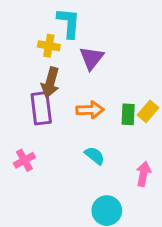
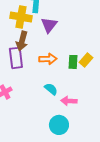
yellow cross: (49, 46) -> (21, 17), size x1.5
pink arrow: (143, 174) -> (69, 101), moved, turned -98

